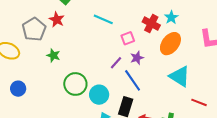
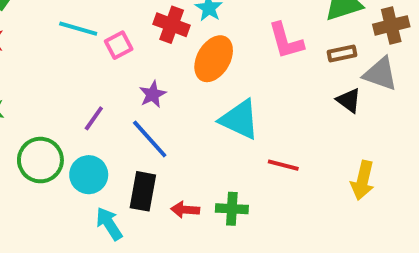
pink square: (128, 38) -> (119, 45), moved
purple line: (116, 63) -> (94, 118), moved

